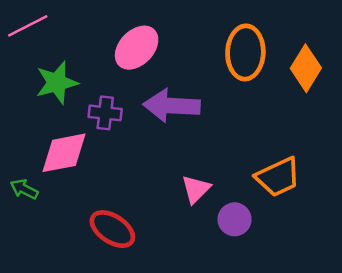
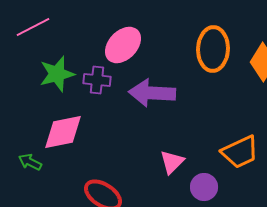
purple cross: (105, 113) -> (97, 80), moved

